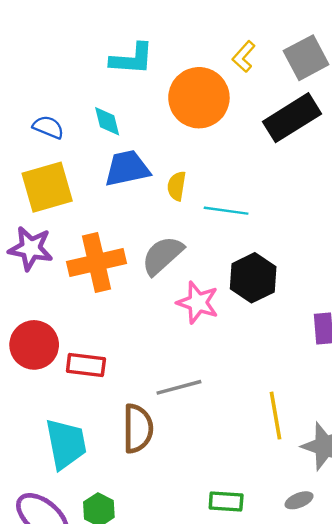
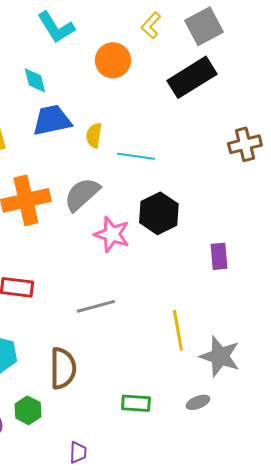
cyan L-shape: (132, 59) -> (56, 27), turned 54
orange circle: (199, 98) -> (113, 60), size x0.7
brown semicircle: (138, 429) -> (63, 368), moved

